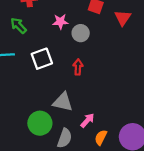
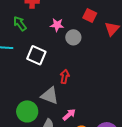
white square: (42, 59) -> (36, 55), turned 36
red arrow: (78, 67) -> (65, 77), moved

